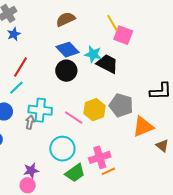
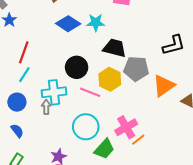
black trapezoid: (107, 64) -> (115, 48), moved
black circle: (66, 71) -> (77, 67), moved

